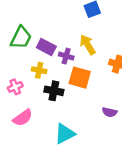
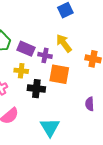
purple semicircle: (110, 112) -> (90, 104), turned 80
cyan triangle: (65, 134) -> (50, 127), turned -30

